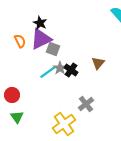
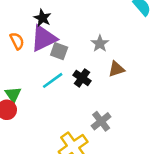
brown triangle: (98, 63) -> (116, 69), turned 32
gray star: (60, 68) -> (100, 43), moved
green triangle: (17, 117) -> (13, 94), moved

